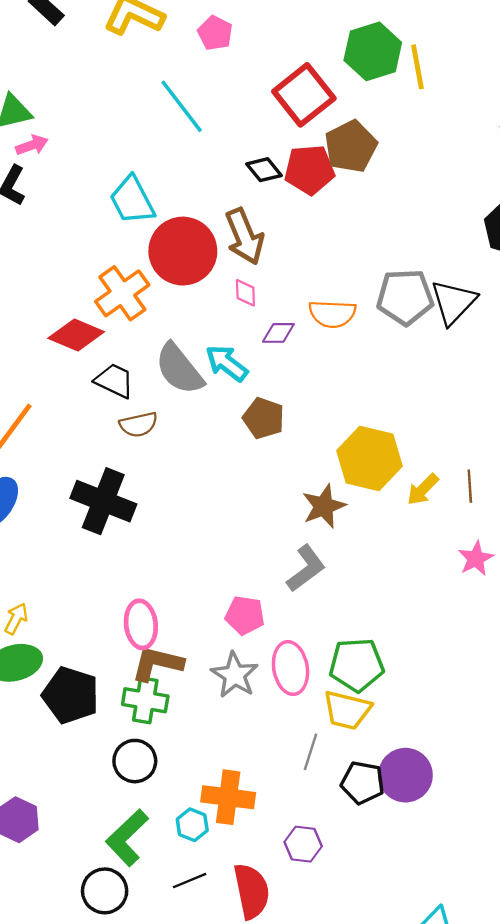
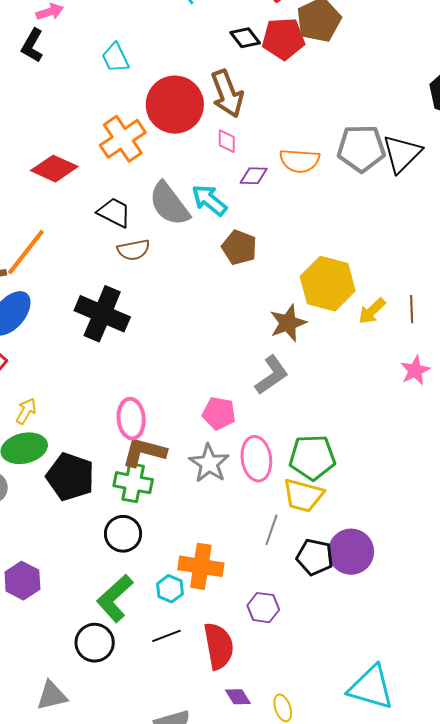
cyan trapezoid: (132, 200) -> (115, 58), moved, size x0.7
red diamond: (76, 335) -> (54, 169), moved

